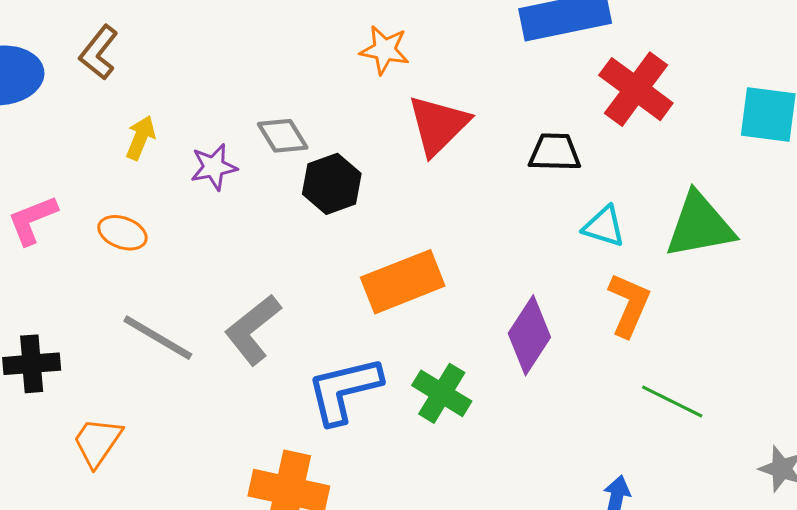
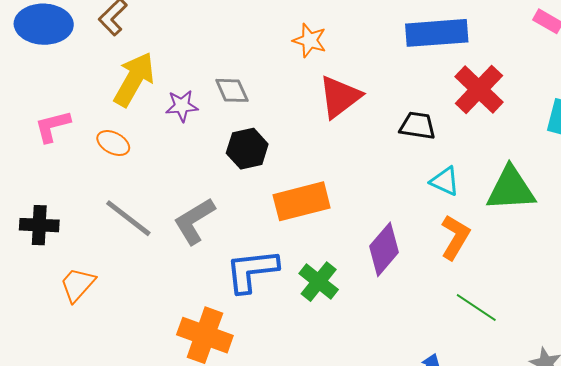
yellow arrow: (141, 138) -> (134, 79), size x1.8
black hexagon: (332, 184) -> (247, 149), moved

